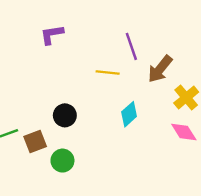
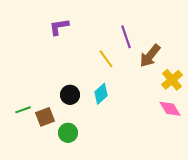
yellow line: (108, 73) -> (106, 59), turned 48
cyan diamond: (129, 114) -> (101, 94), moved

